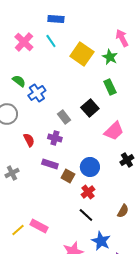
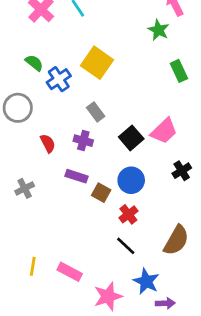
yellow square: (82, 54) -> (97, 63), moved
green rectangle: (110, 87) -> (179, 71), moved
black square: (90, 108) -> (131, 138), moved
brown semicircle: (123, 211) -> (176, 240), size x1.6
pink rectangle: (39, 226) -> (70, 272), moved
yellow line: (18, 230) -> (33, 266), turned -40

